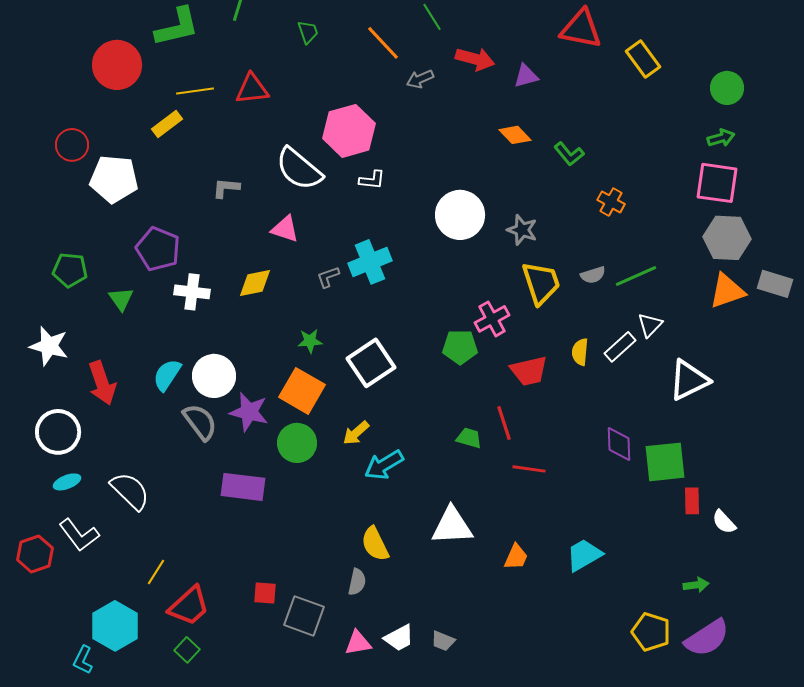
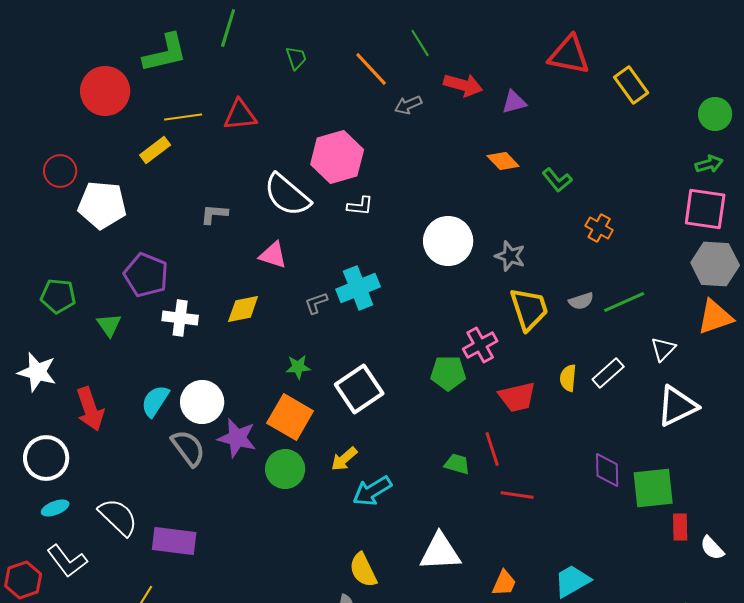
white triangle: (650, 325) -> (663, 349), moved
purple rectangle: (243, 487) -> (174, 541), moved

